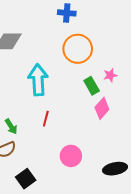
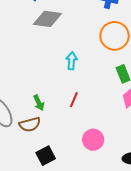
cyan arrow: (38, 80) -> (72, 61), size x0.6

